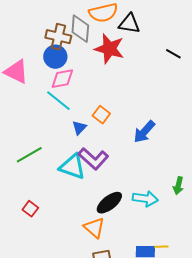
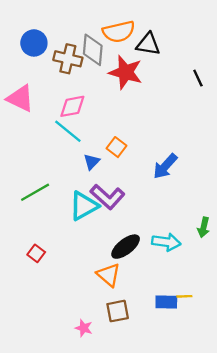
black line: (173, 54) -> (198, 78), turned 35
blue circle: (55, 57) -> (34, 43), moved
cyan triangle: (72, 167) -> (84, 206), turned -48

